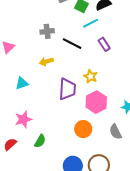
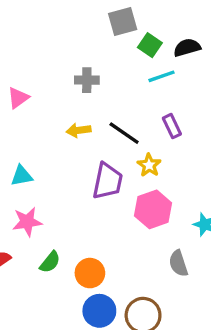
black line: (72, 44) -> (124, 133), moved
purple rectangle: (104, 44) -> (172, 126), moved
cyan triangle: (22, 83) -> (22, 176), moved
orange circle: (83, 129) -> (90, 273), moved

